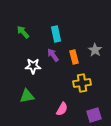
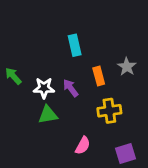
green arrow: (23, 32) -> (13, 76), moved
purple arrow: (53, 55) -> (71, 88), moved
green triangle: (27, 96) -> (48, 115), moved

